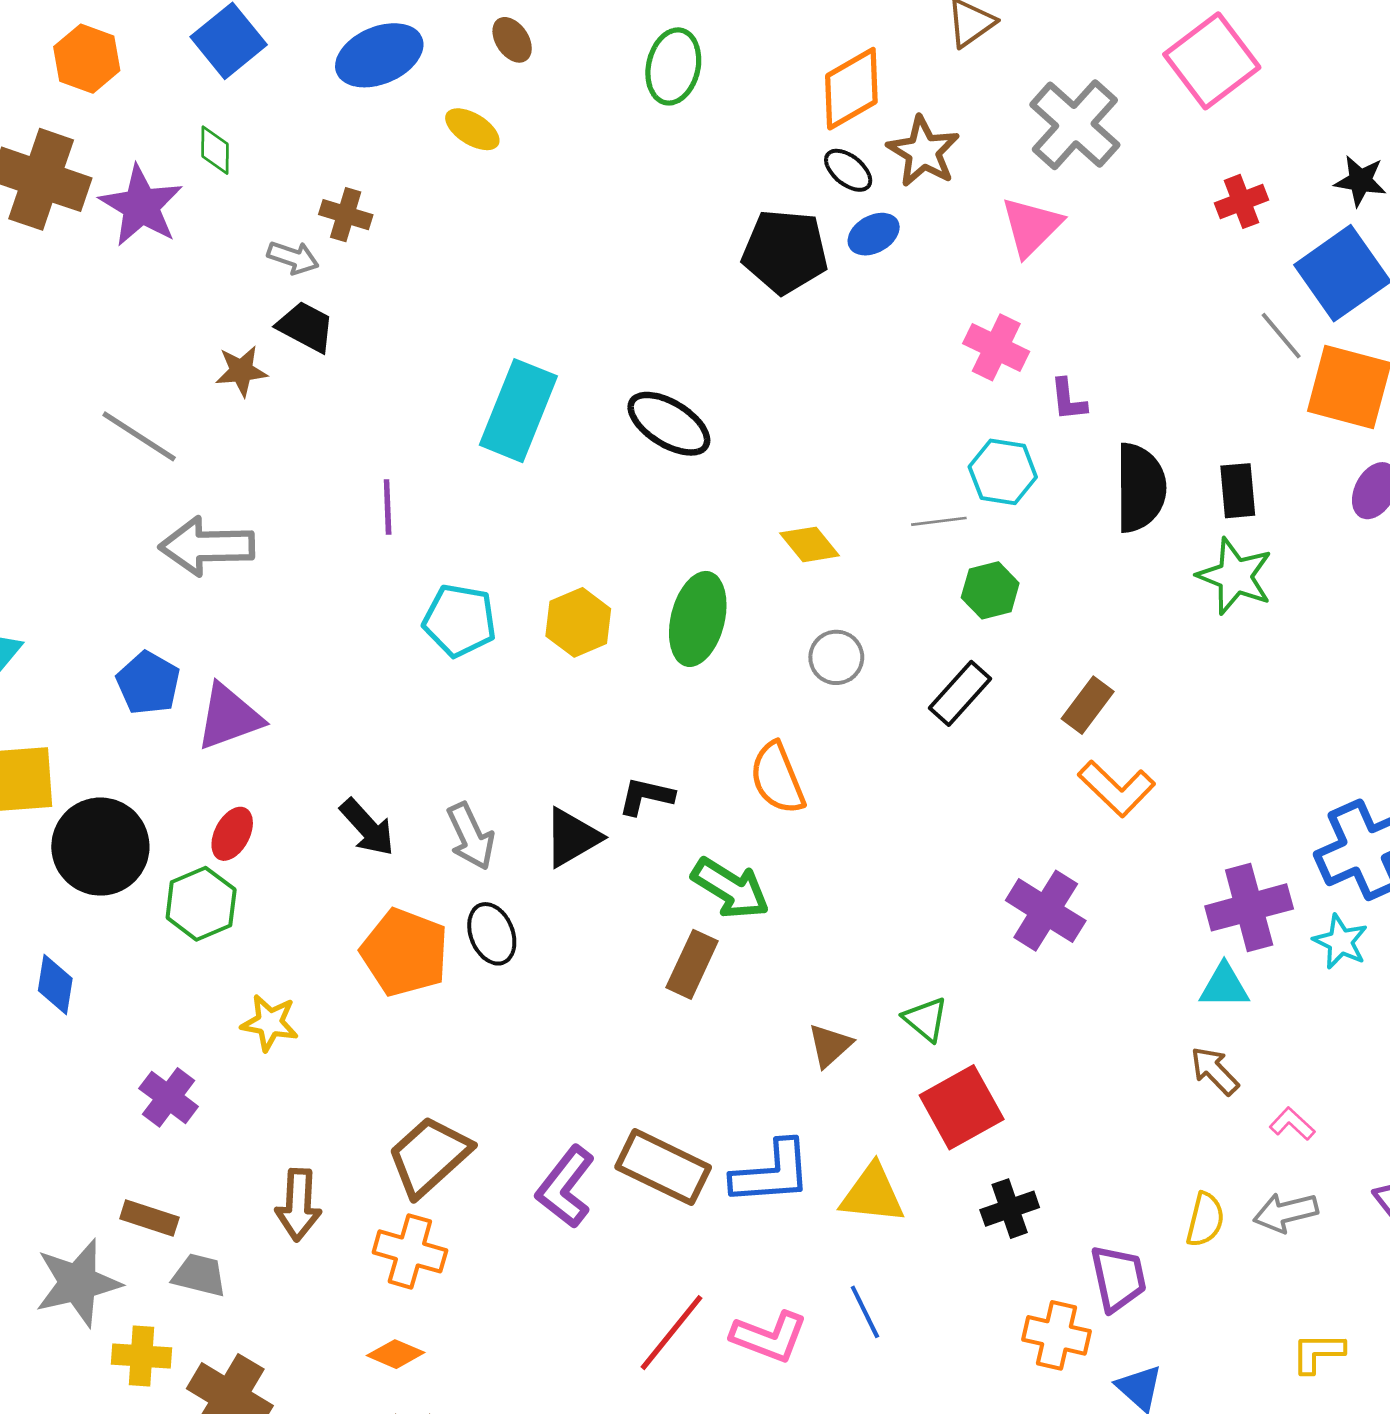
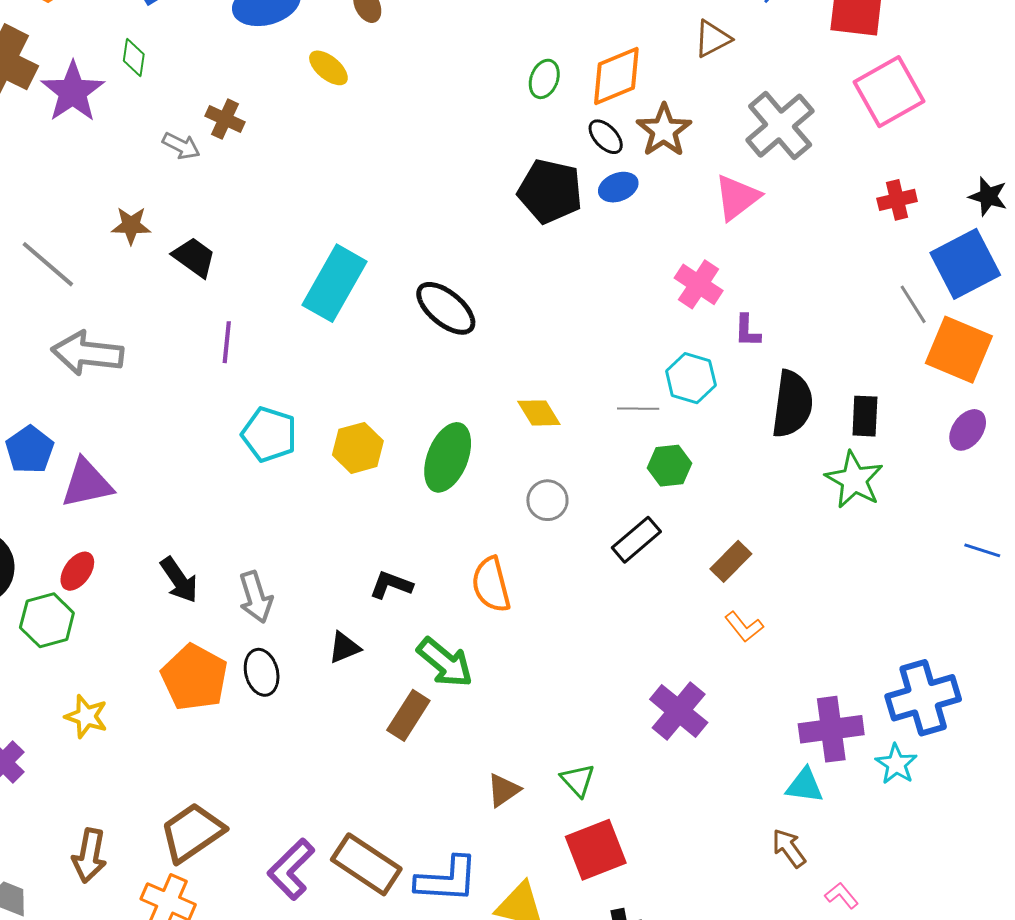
green ellipse: (673, 66) -> (544, 79), moved, size x0.7
black trapezoid: (306, 327) -> (194, 257), moved
orange L-shape: (1117, 789) -> (744, 627), size x0.7
black triangle: (572, 837) -> (344, 648), moved, size x0.7

